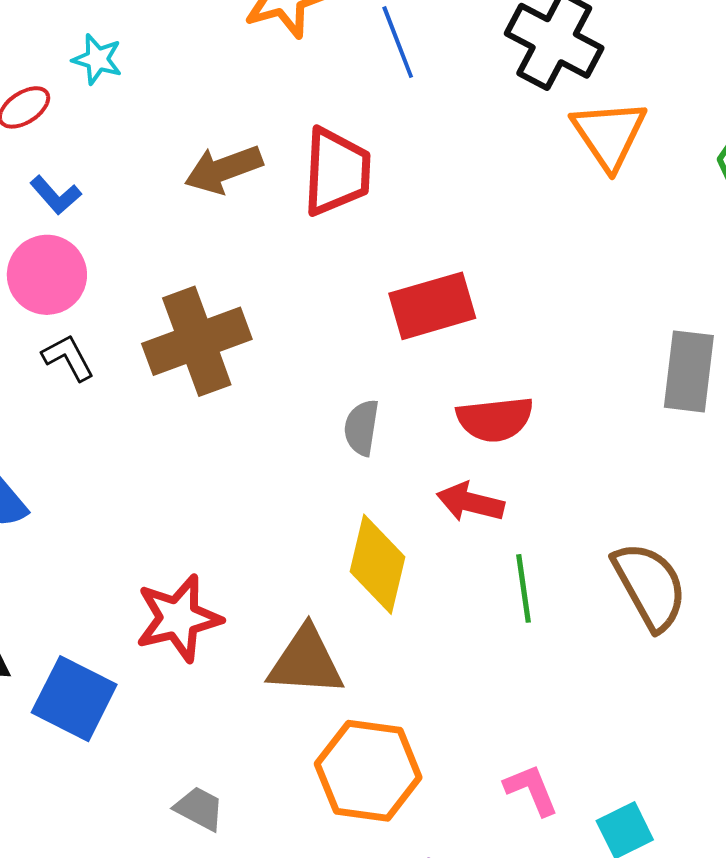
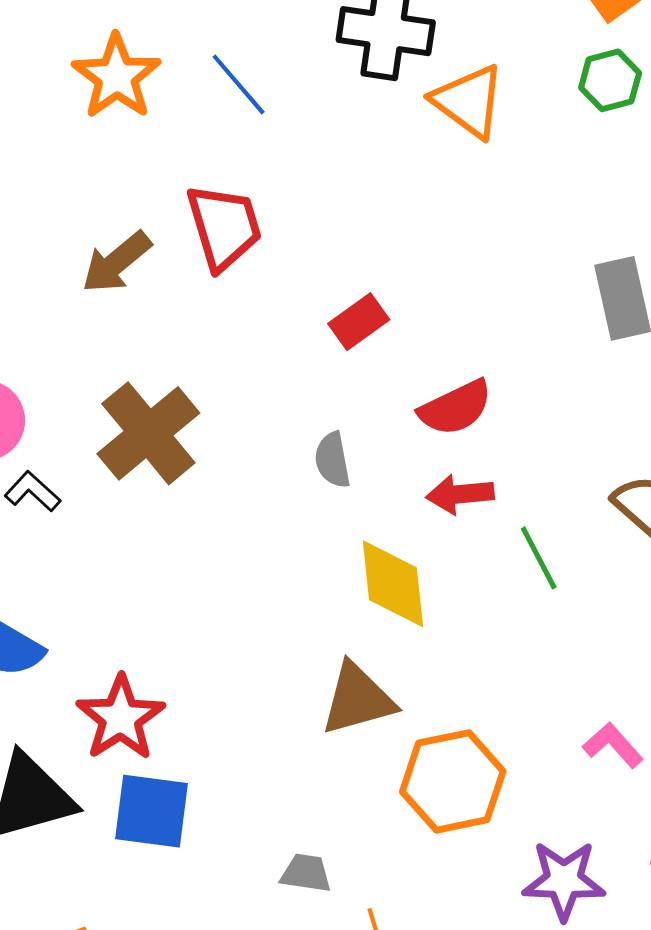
red rectangle: (432, 306) -> (359, 322), size x0.7
red star: (178, 618) -> (121, 718), moved

